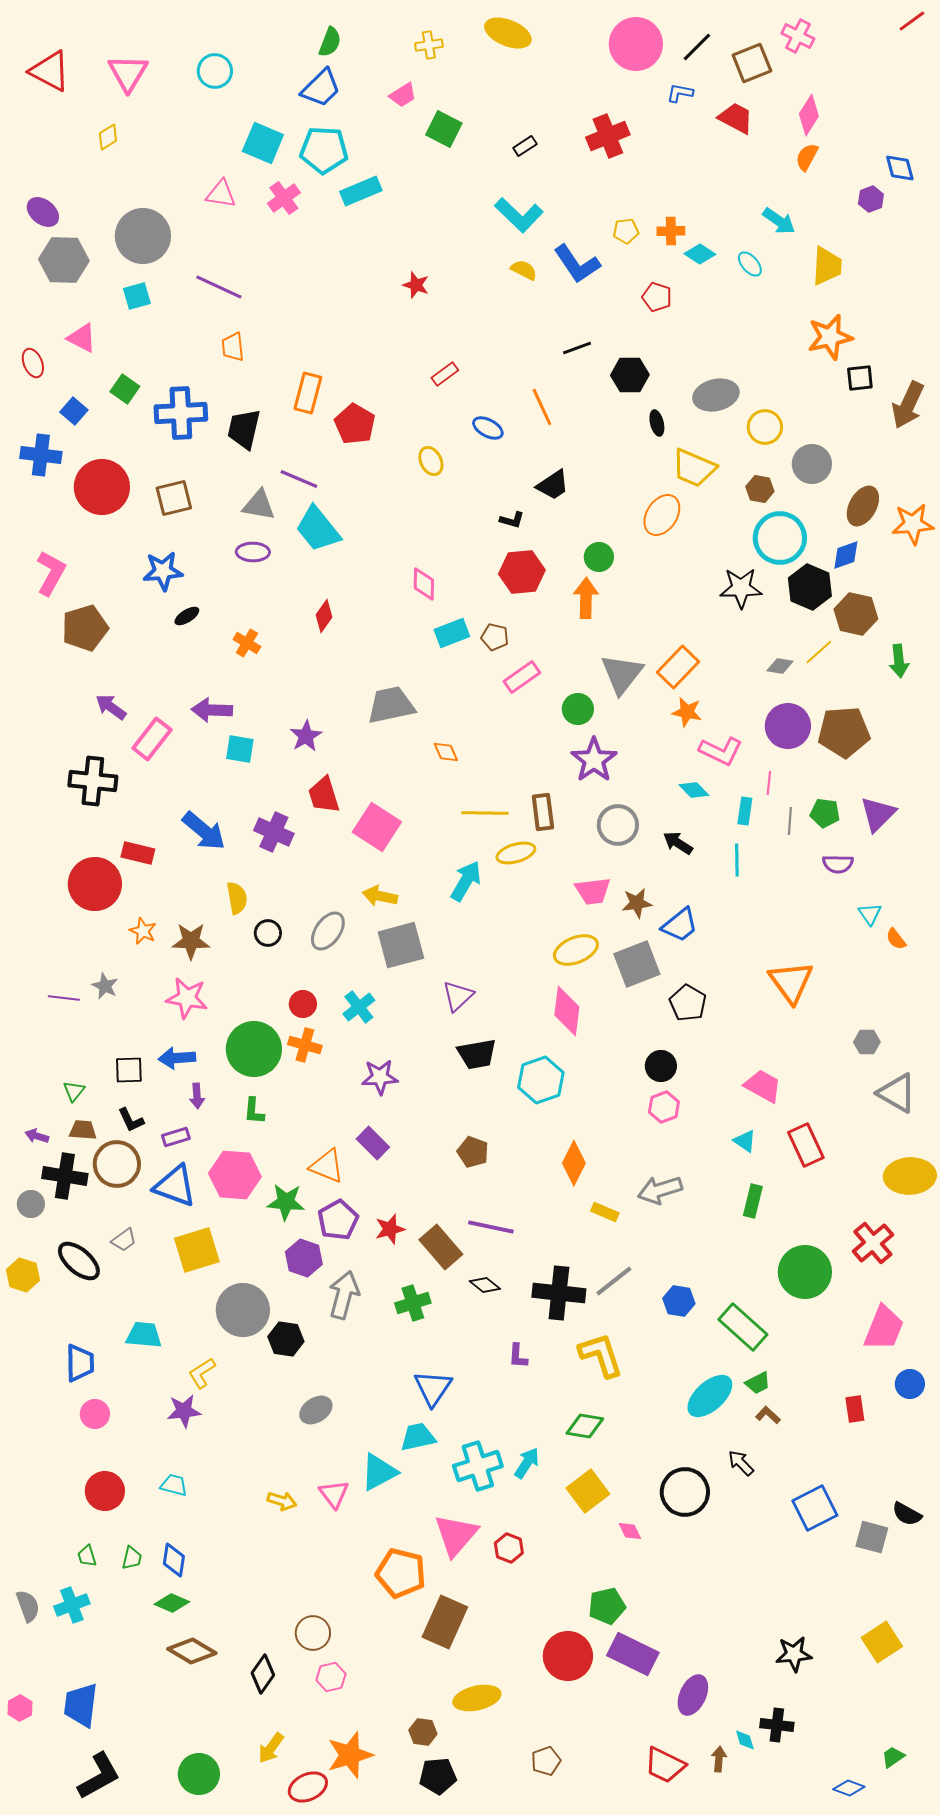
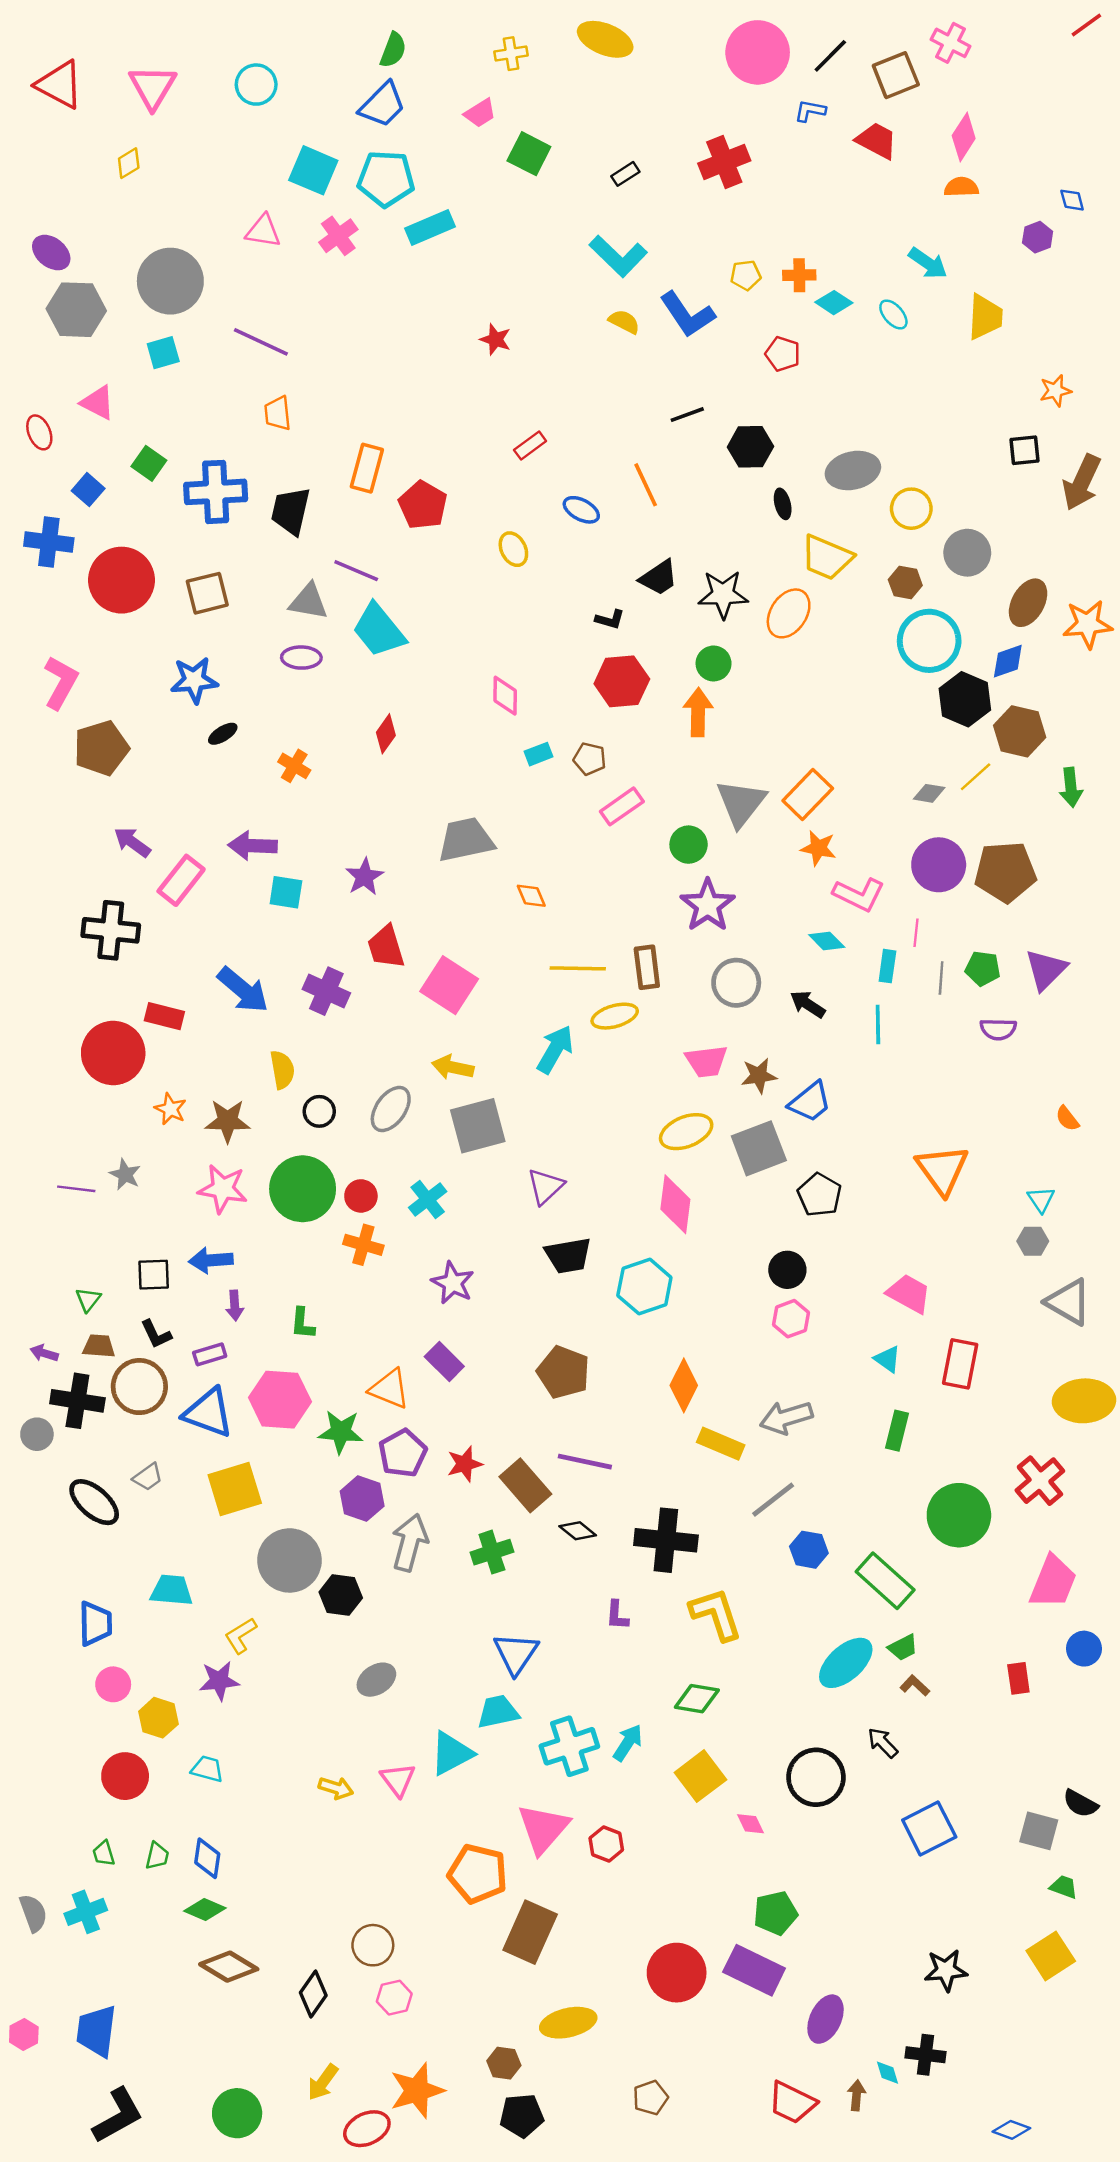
orange semicircle: (807, 157) -> (961, 187), turned 60
blue diamond: (900, 168) -> (1072, 200), size x0.7
orange star: (830, 337) -> (1055, 391), moved, size x0.6
black star: (741, 588) -> (723, 594), moved
cyan rectangle: (452, 633) -> (538, 754), size x0.7
cyan triangle: (870, 914) -> (1041, 1200), moved
green circle: (254, 1049) -> (303, 1189), moved
purple star: (380, 1077) -> (453, 1283), turned 30
red rectangle: (806, 1145) -> (960, 1364), turned 36
brown pentagon: (473, 1152) -> (563, 1372), size x1.4
yellow rectangle: (605, 1212) -> (721, 1444), size x1.4
yellow hexagon: (23, 1275) -> (158, 1718), moved
gray line: (614, 1281) -> (773, 1500), moved
blue square: (815, 1508) -> (929, 1828), moved
green pentagon: (607, 1606) -> (775, 1913), moved
green trapezoid: (893, 1757) -> (1064, 1887), moved, turned 55

